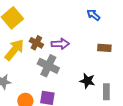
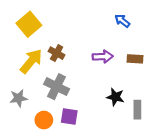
purple arrow: (60, 44) -> (103, 57), moved
gray cross: (48, 66) -> (57, 87), moved

